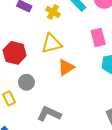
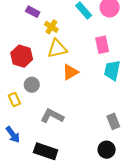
yellow cross: (53, 12) -> (51, 27), moved

